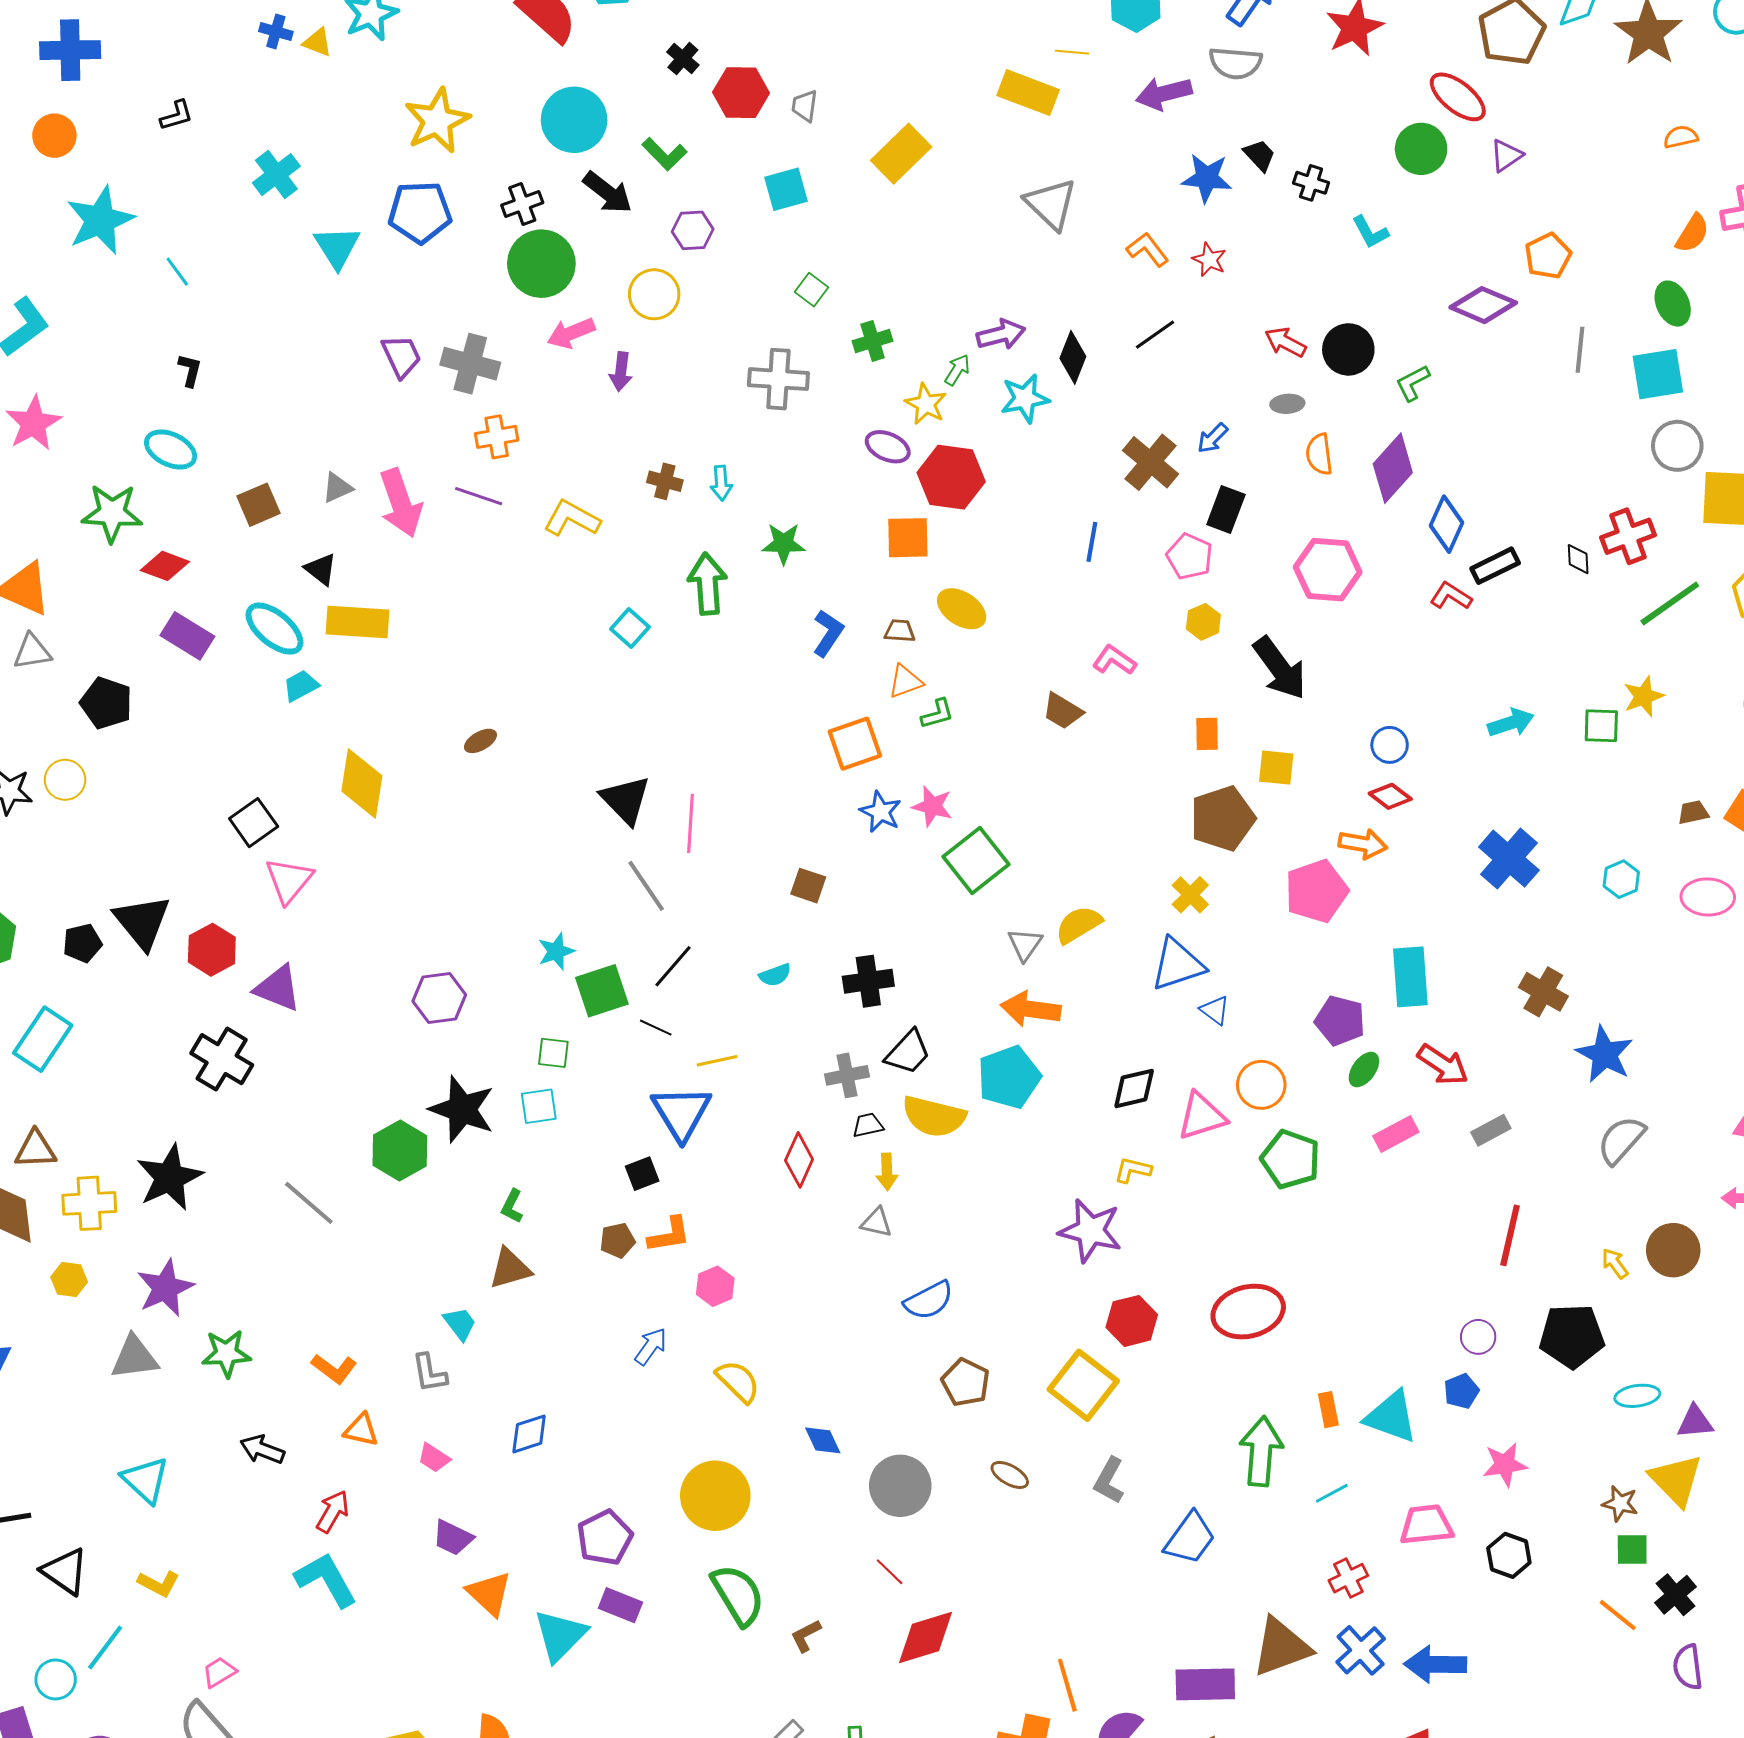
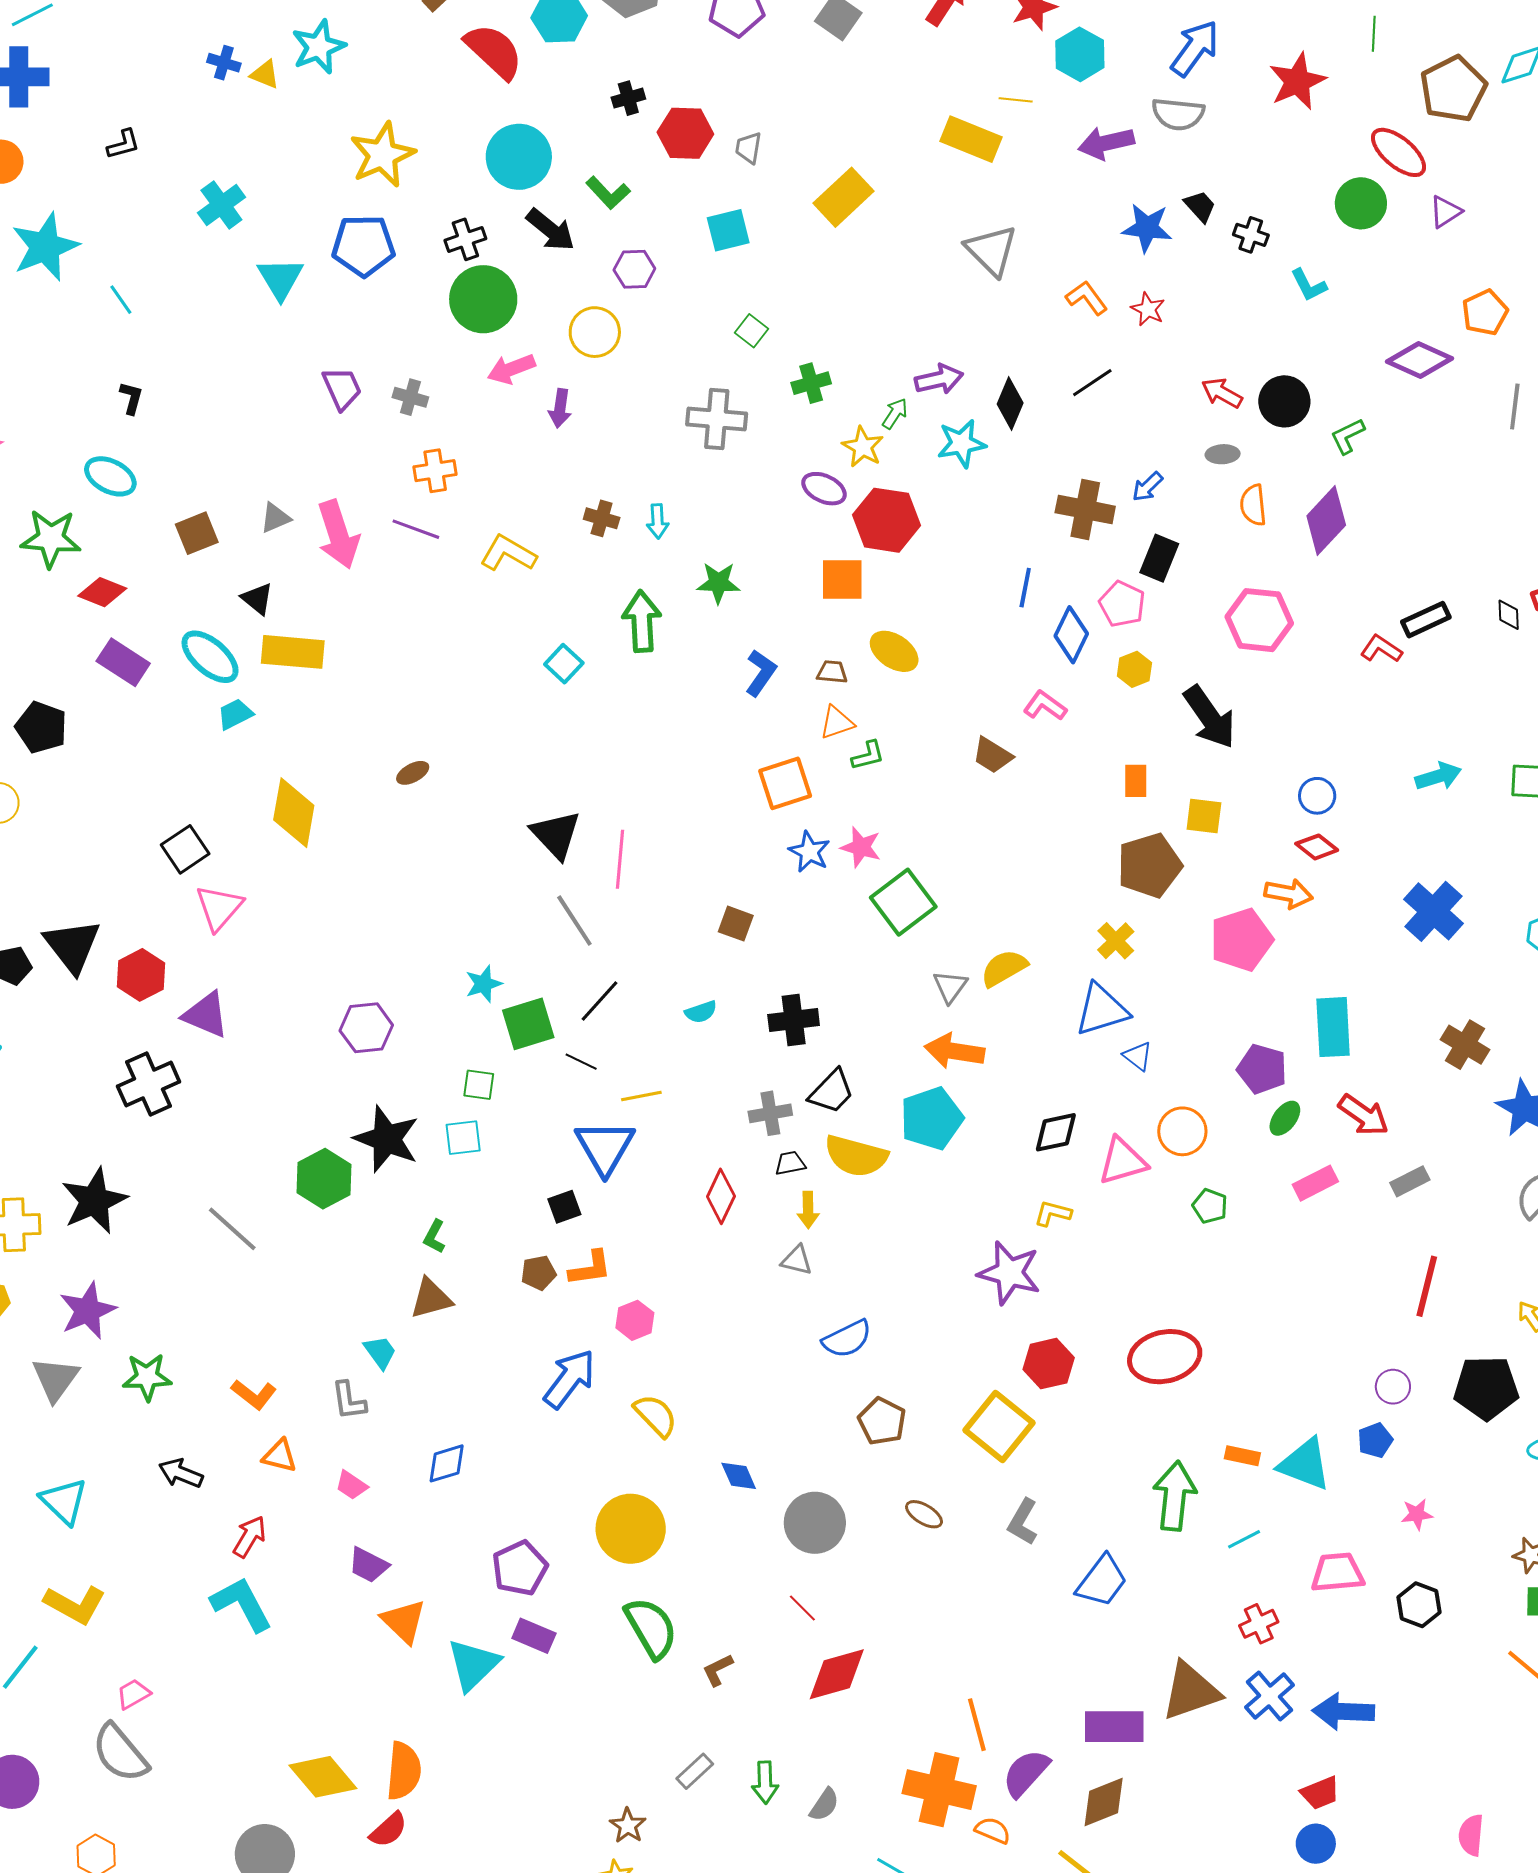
black cross: (683, 59) -> (628, 98), turned 32
gray cross: (470, 364) -> (410, 397), size x0.6
brown cross: (1151, 462) -> (1085, 509), turned -30
blue diamond: (1447, 524) -> (1071, 635), moved
black cross: (222, 1059) -> (149, 1084), turned 34
green pentagon: (1291, 1159) -> (1210, 1206), size x0.6
blue arrow: (651, 1346) -> (569, 1379), size x1.6
gray triangle: (134, 1357) -> (55, 1379), turned -48
orange rectangle: (1328, 1410) -> (1242, 1456), turned -68
pink star: (1505, 1465) -> (1417, 1514), size x0.7
yellow L-shape: (159, 1584) -> (75, 1605), size x1.5

